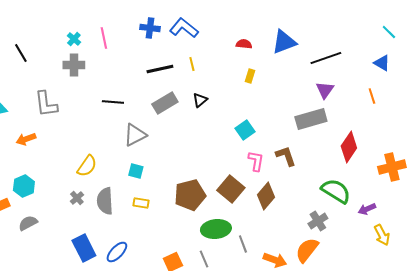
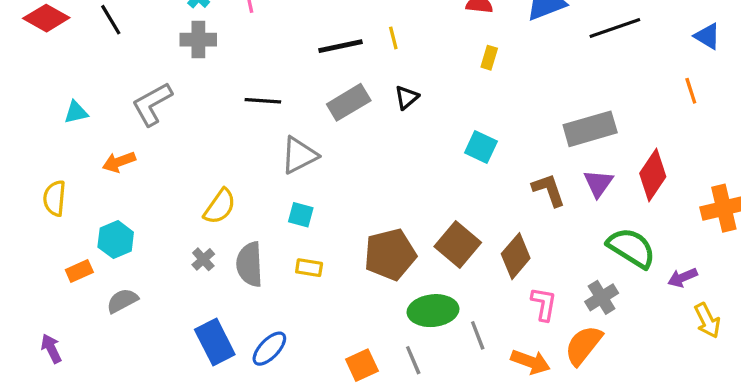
purple triangle: (325, 90) -> (598, 183), moved
gray L-shape: (46, 104) -> (152, 104), turned 68
cyan square: (245, 130) -> (481, 147), turned -30
pink L-shape: (256, 161) -> (544, 304), moved

